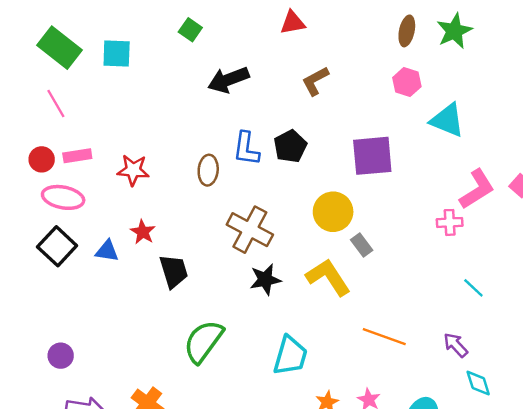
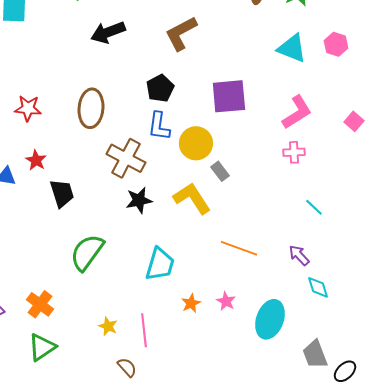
brown L-shape: (315, 81) -> (181, 33), size x1.4
pink hexagon: (407, 82) -> (336, 44), moved
cyan triangle: (447, 120) -> (292, 48), moved
blue L-shape: (246, 149) -> (159, 126), moved
brown ellipse: (208, 170) -> (91, 108), size x1.5
pink L-shape: (477, 189) -> (297, 112), moved

